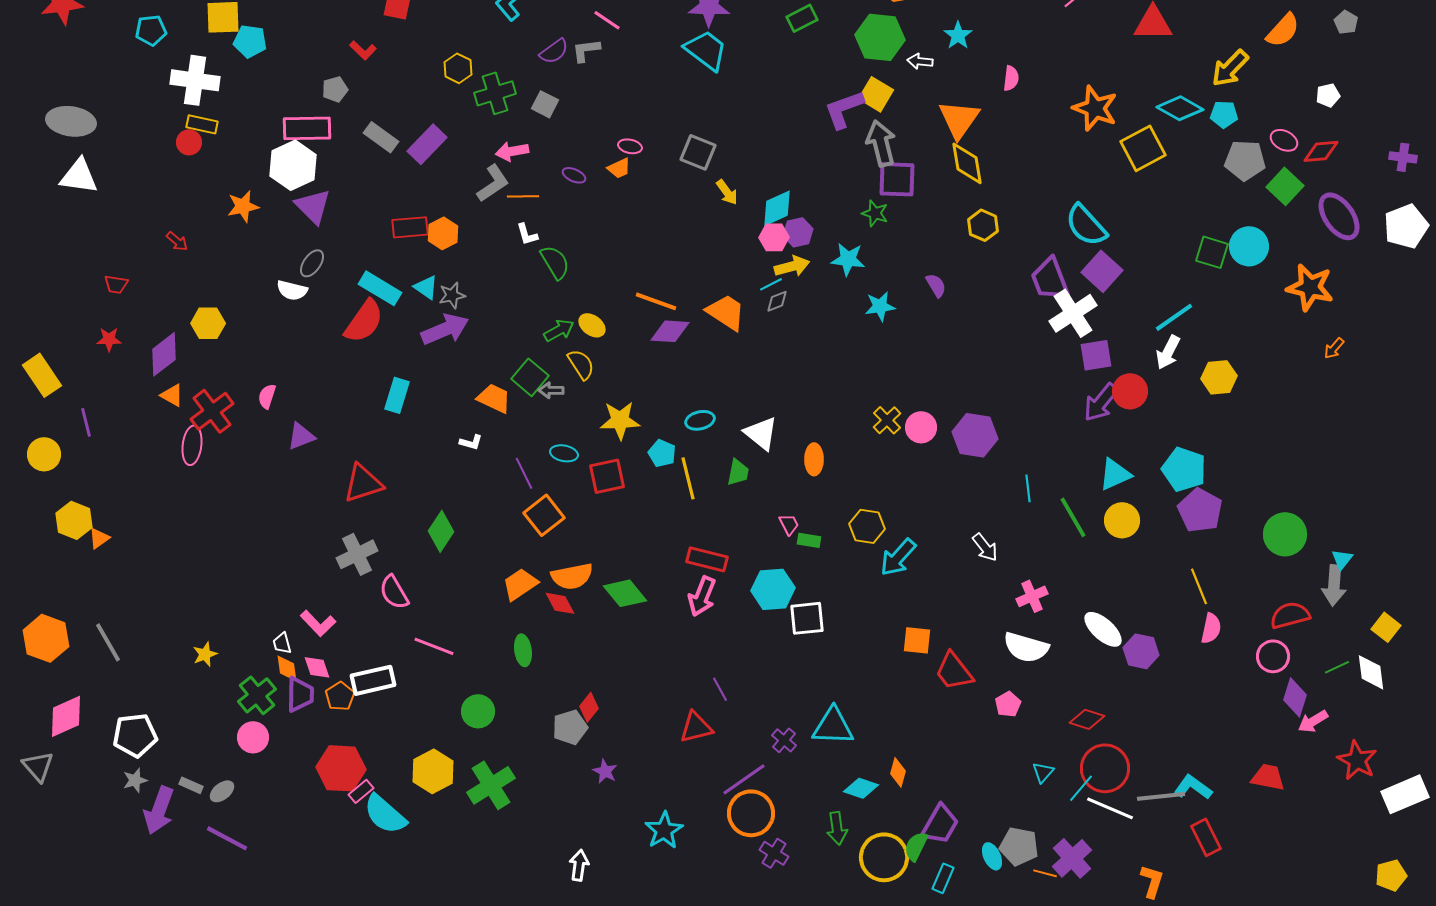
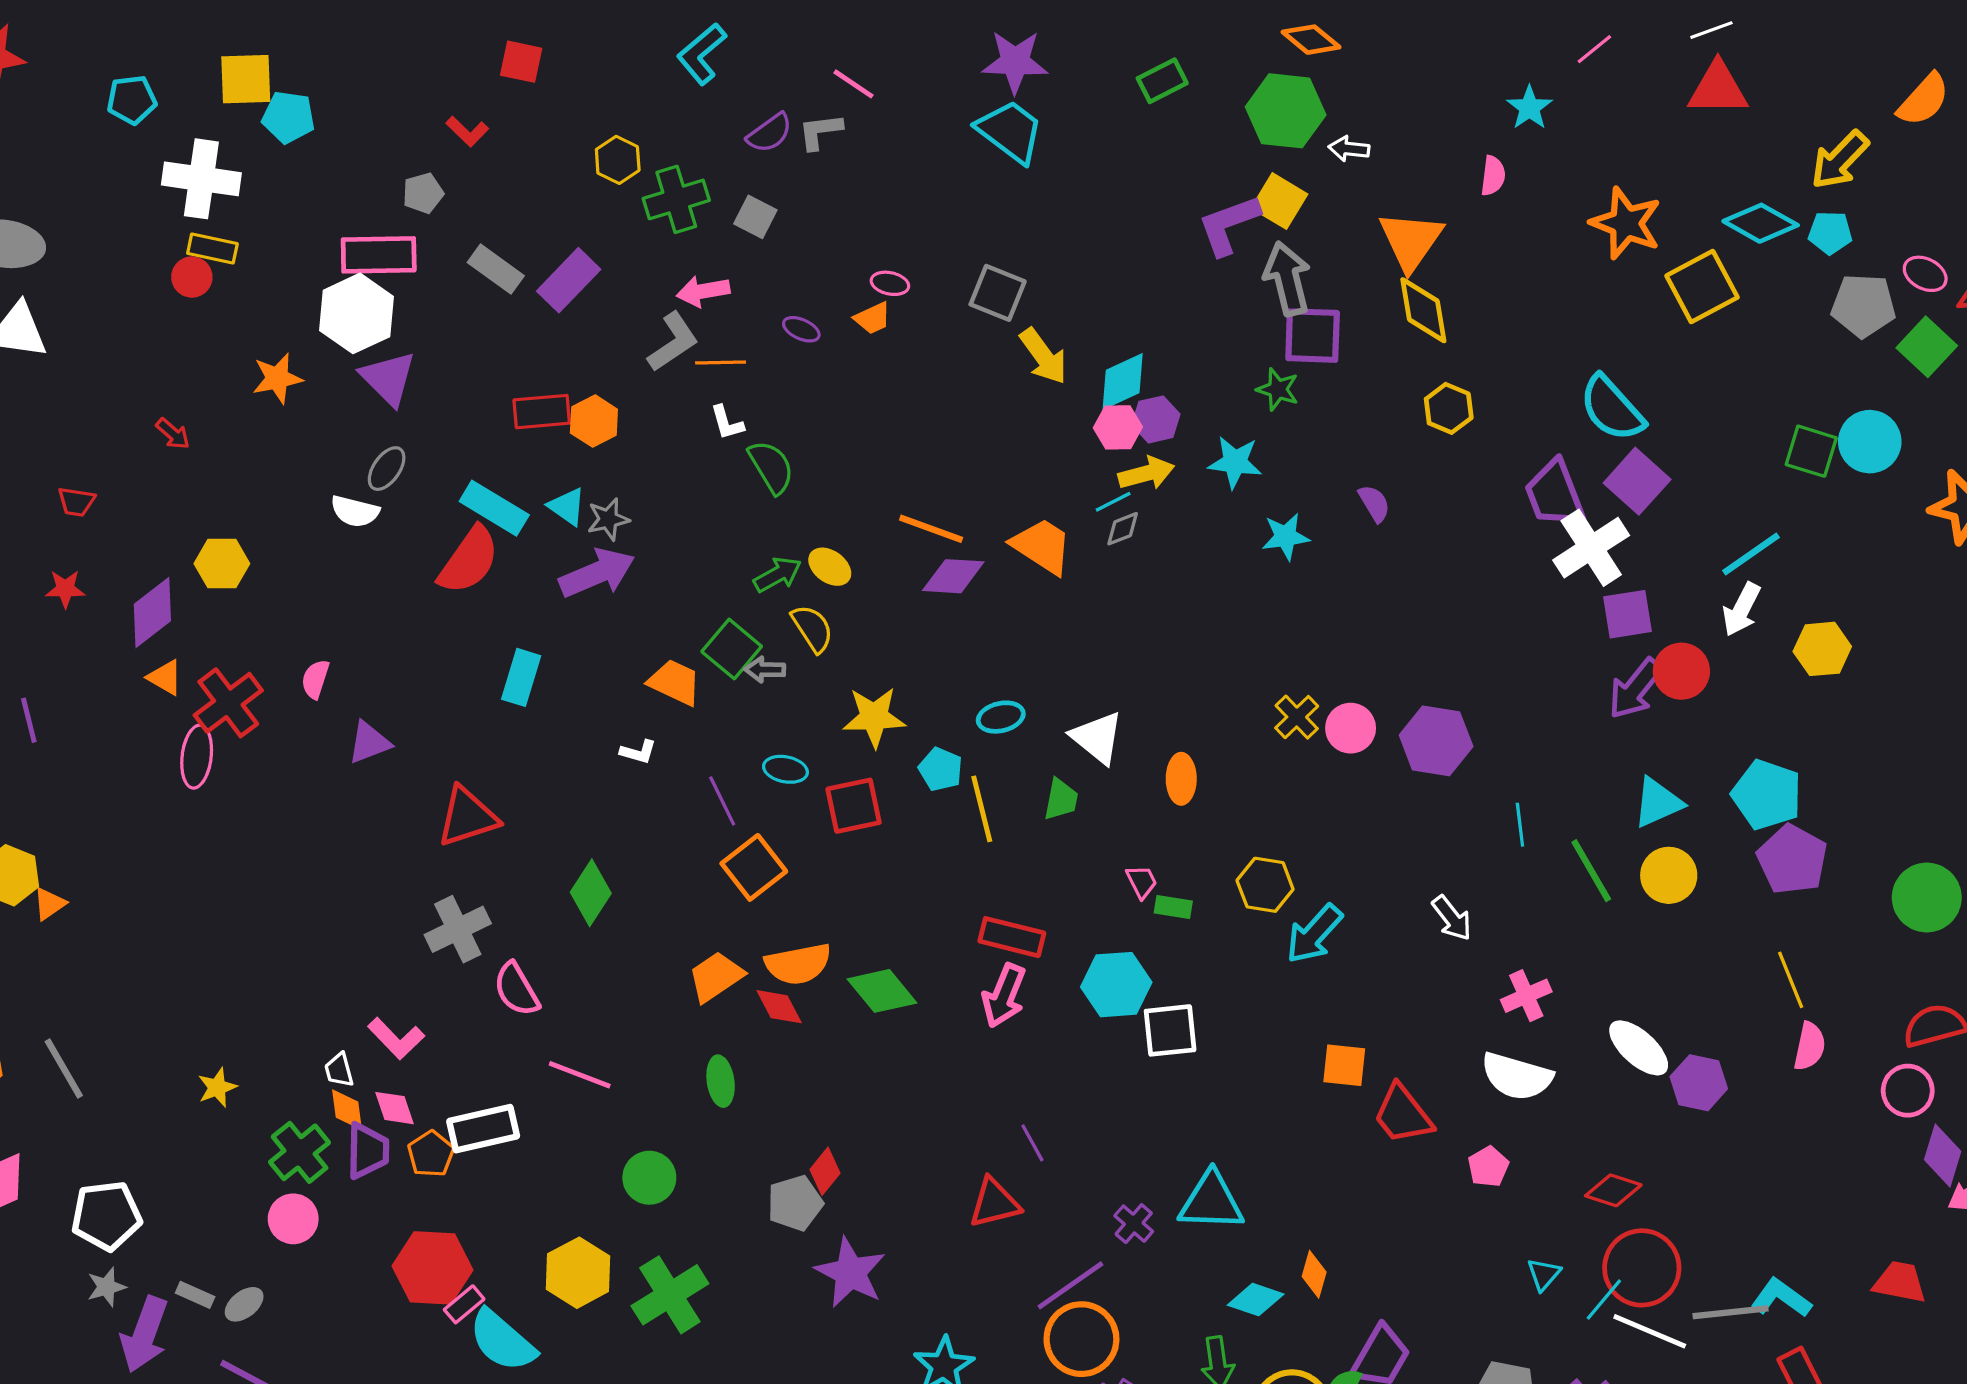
cyan star: (958, 35) -> (1529, 108), moved
yellow arrow: (727, 192) -> (1043, 356), size x1.4
purple star: (605, 771) -> (850, 1273), size x1.8

